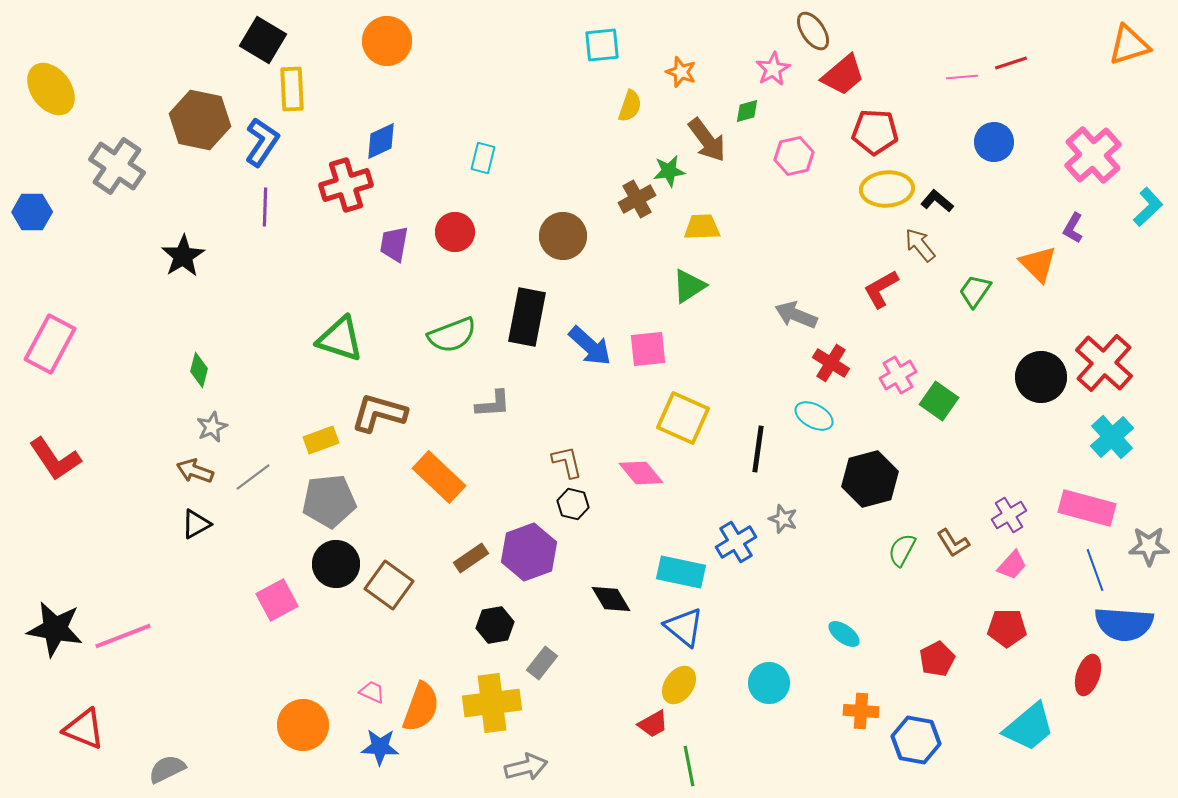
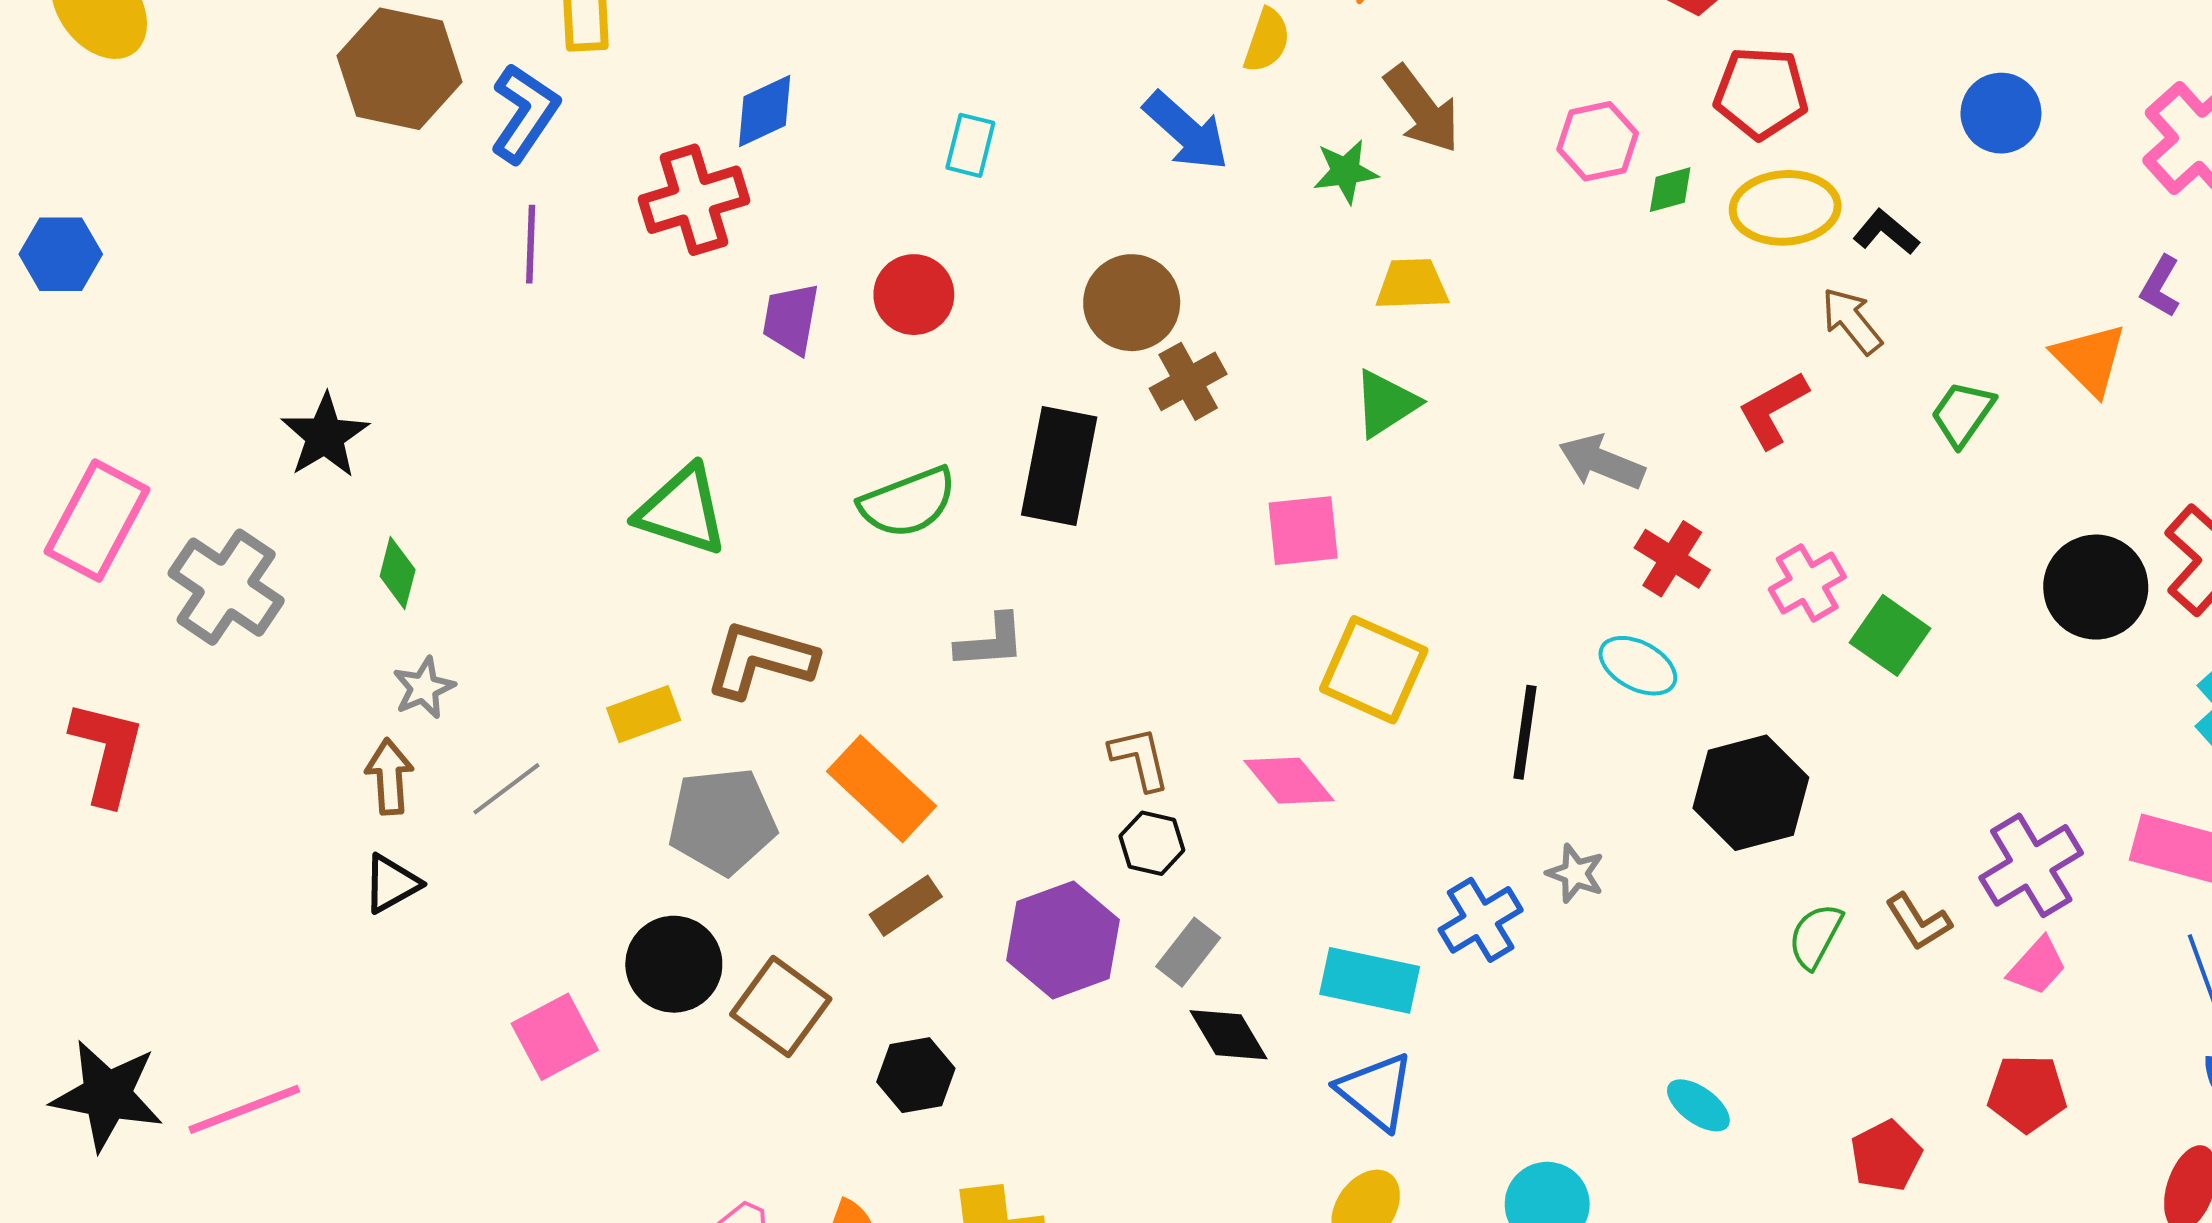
green diamond: (747, 111) -> (1670, 190), moved
gray cross: (117, 166) -> (226, 587), moved
brown cross: (637, 199) -> (1188, 381), moved
black star: (183, 256) -> (325, 436), moved
blue arrow: (590, 346) -> (1186, 131), moved
red L-shape: (55, 459) -> (107, 752), turned -132
brown arrow: (195, 471) -> (389, 777), turned 66
gray pentagon: (329, 501) -> (722, 821), moved
purple cross: (1009, 515) -> (2031, 865), size x1.4
brown rectangle: (471, 558) -> (906, 906), moved
black hexagon: (495, 625) -> (916, 1075), moved
gray rectangle: (542, 663) -> (1188, 952), moved

